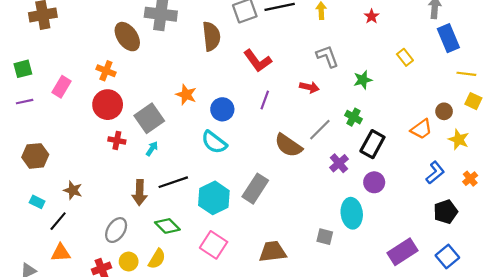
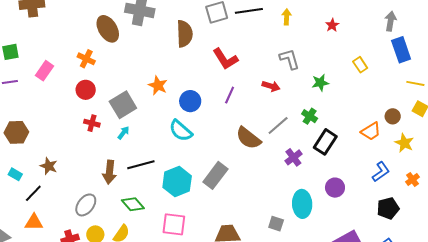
red circle: (108, 105) -> (86, 90), size x0.7
purple circle: (374, 182) -> (335, 188), moved
pink square: (214, 245) -> (174, 224), turned -30

